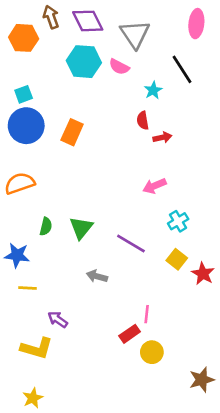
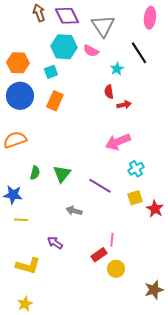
orange hexagon: (24, 38) -> (18, 63), moved
cyan square: (24, 94) -> (51, 72), moved
pink arrow: (154, 186) -> (118, 142), size x1.4
yellow square: (177, 259) -> (135, 198), turned 35
purple arrow: (58, 319) -> (55, 243), moved

